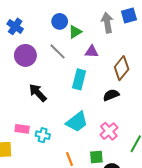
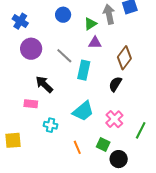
green triangle: (75, 32) -> (90, 24), moved
gray line: (57, 51) -> (64, 56), moved
black semicircle: (111, 95) -> (115, 84), turned -35
pink rectangle: (22, 129) -> (31, 104), moved
green square: (96, 157) -> (103, 145), turned 32

